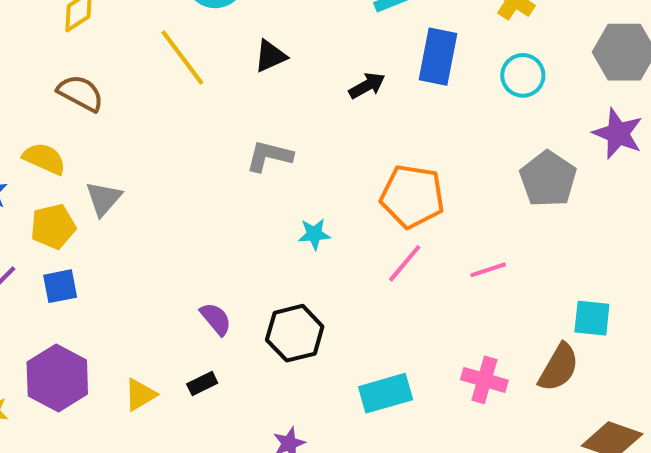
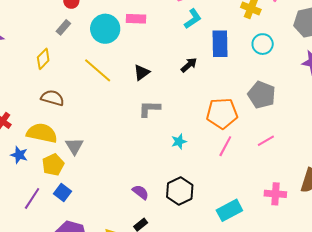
black triangle: (270, 56) -> (142, 73), moved
yellow semicircle: (44, 159) -> (42, 133), size x1.4
gray pentagon: (548, 179) -> (262, 95), moved
blue square: (60, 286) -> (63, 193), turned -30

